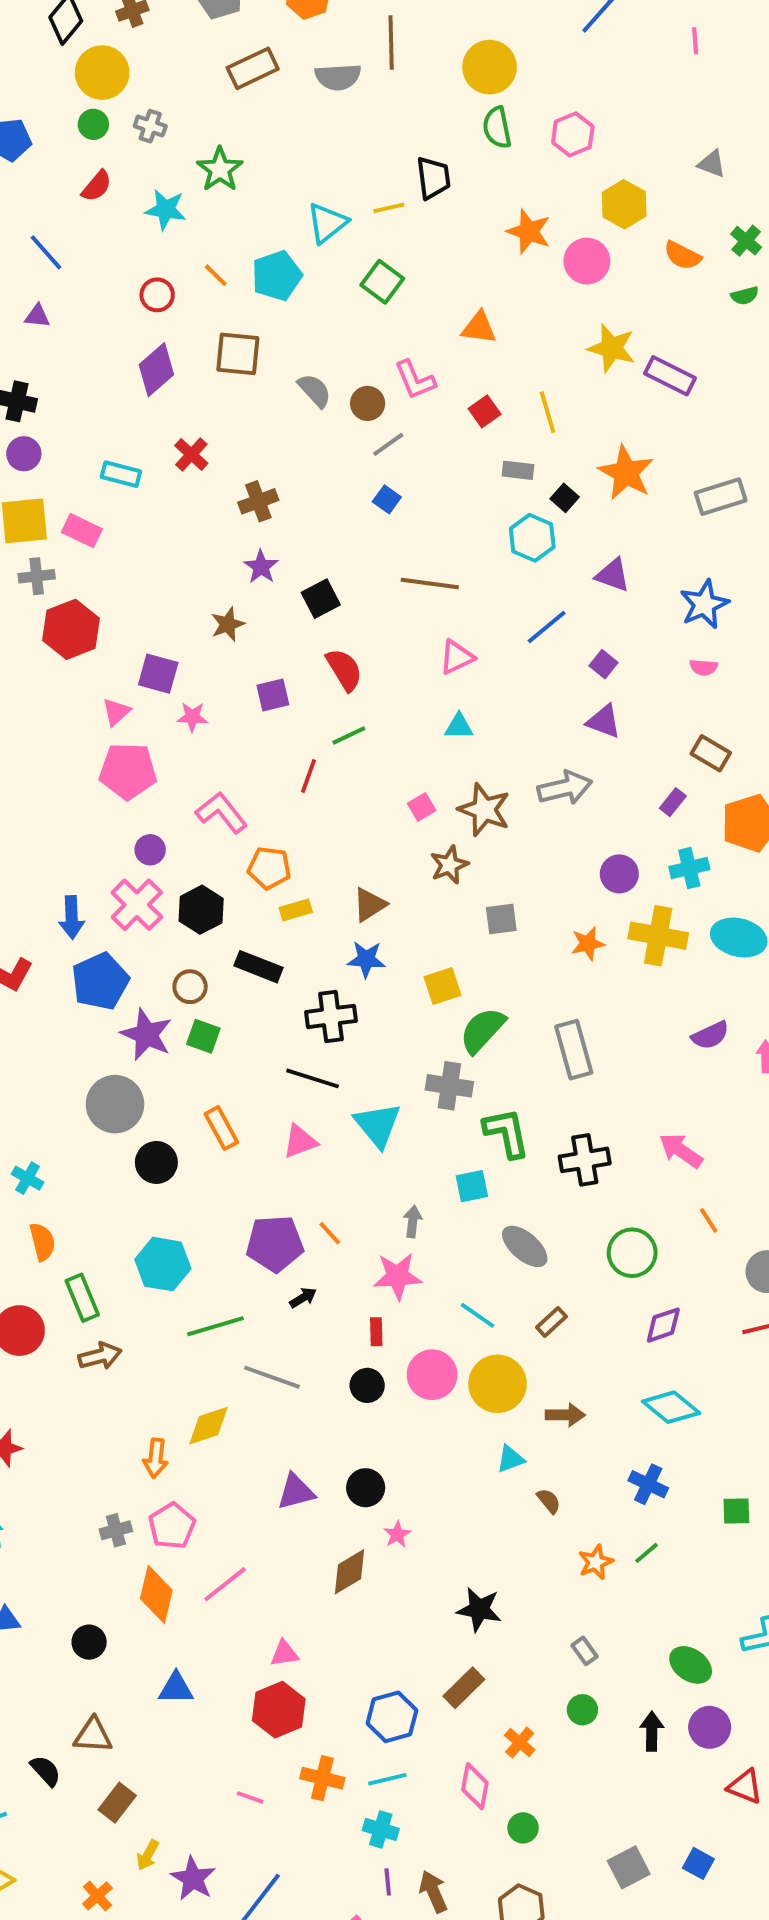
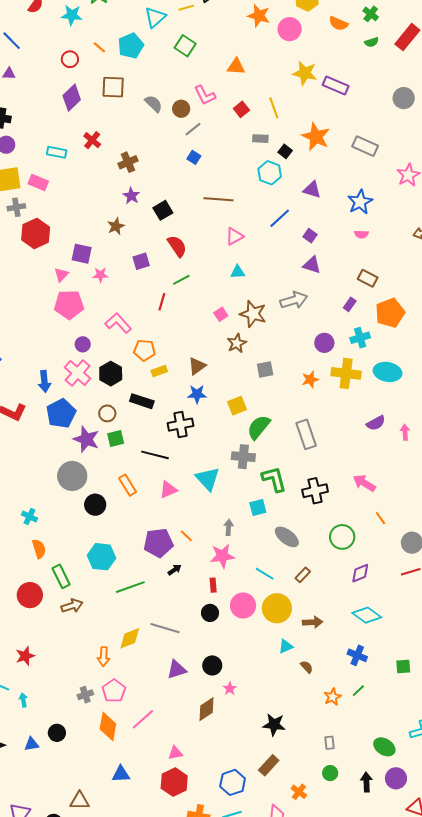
gray rectangle: (721, 497) -> (365, 146), turned 45
green square: (203, 1036) -> (116, 439), turned -30
black line: (313, 1078) -> (155, 455), moved
gray line: (272, 1377) -> (165, 628), moved
black circle: (89, 1642) -> (57, 733), moved
gray rectangle: (585, 1651) -> (329, 743), turned 32

